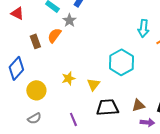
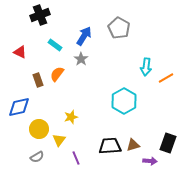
gray star: (69, 20) -> (81, 59), moved
blue diamond: (16, 68) -> (19, 107), turned 35
yellow triangle: (93, 84) -> (59, 140), moved
brown triangle: (138, 105) -> (133, 145), moved

